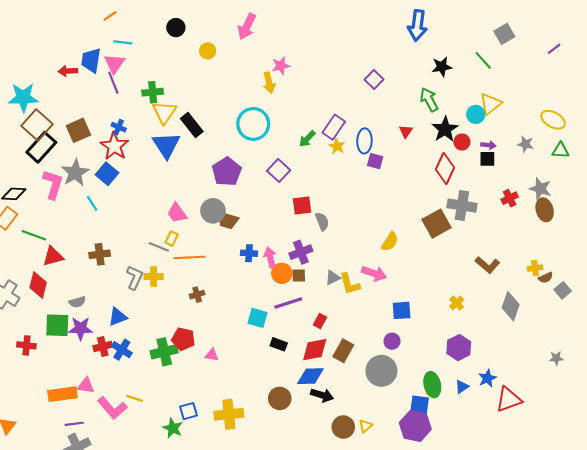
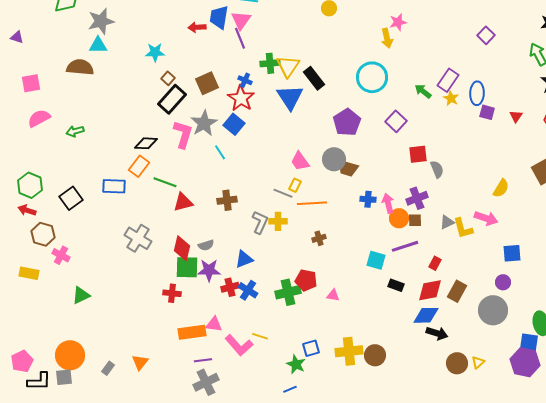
green cross: (153, 92) -> (270, 63), moved
cyan star: (23, 97) -> (155, 52), size x0.7
brown square: (37, 125) -> (168, 78), size x0.5
red triangle: (406, 131) -> (516, 116), moved
green arrow: (307, 139) -> (423, 91), turned 84
red diamond: (38, 285) -> (182, 248), moved
red cross: (26, 345) -> (172, 293), moved
brown circle: (280, 398) -> (375, 355), moved

